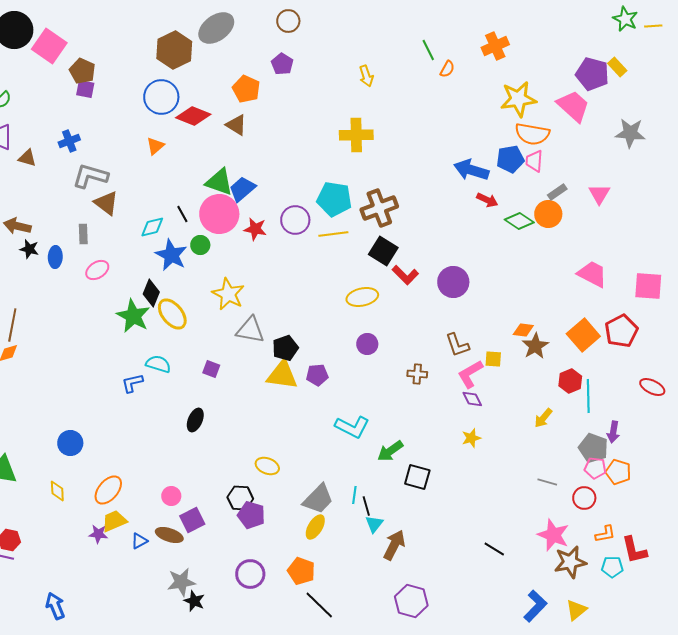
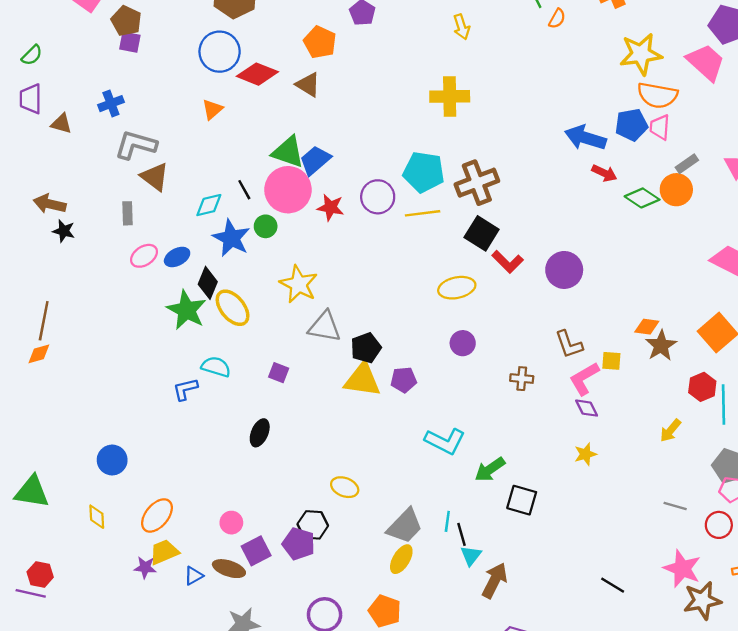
blue ellipse: (55, 257) -> (177, 257), moved, turned 60
purple pentagon: (251, 515) -> (299, 544), moved

